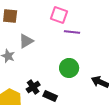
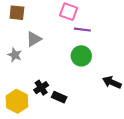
green circle: (69, 68) -> (81, 56), moved

